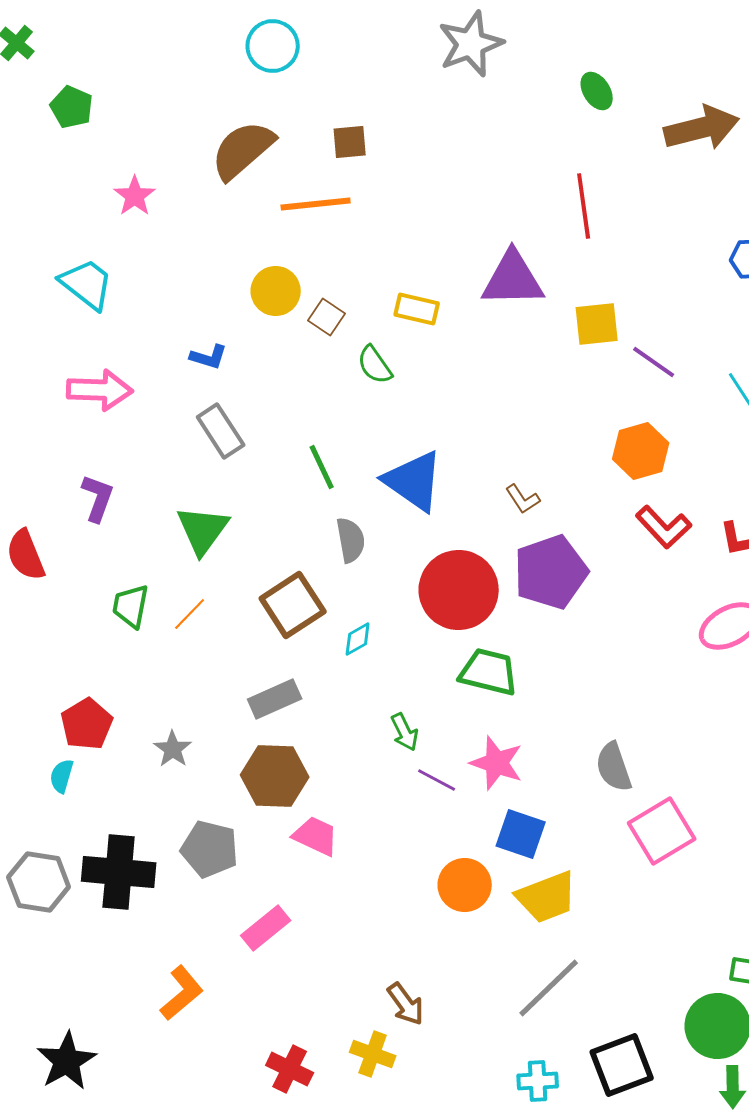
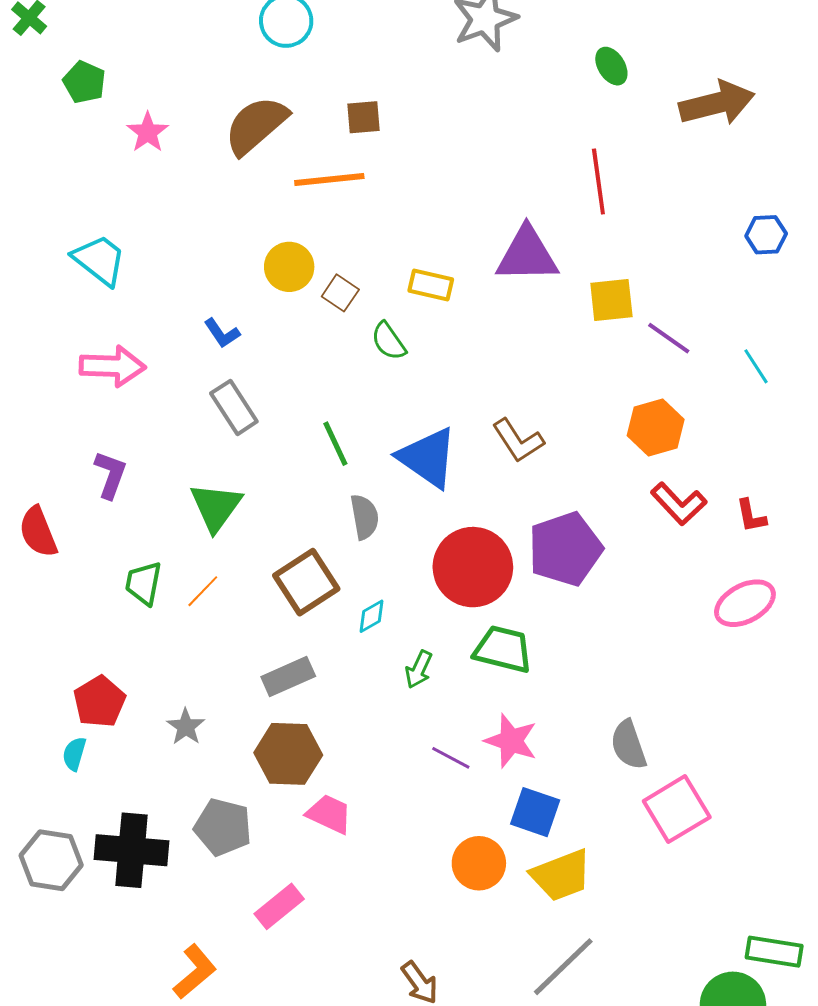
pink star: (135, 196) -> (148, 132), moved
blue L-shape: (209, 357) -> (222, 333), turned 39
brown L-shape: (523, 499) -> (518, 441), moved, size x1.5
green arrow: (405, 732) -> (419, 669), moved, turned 51

